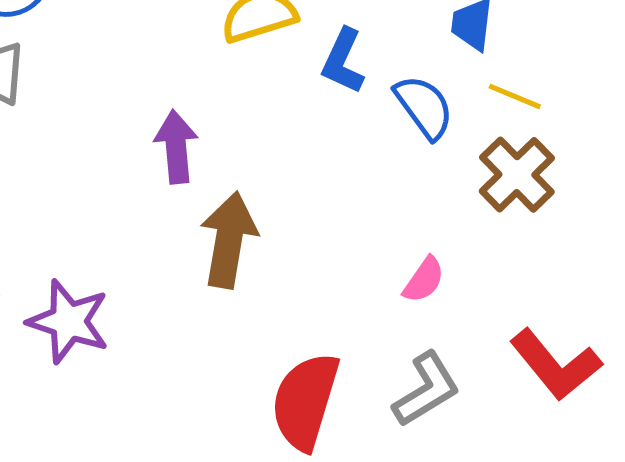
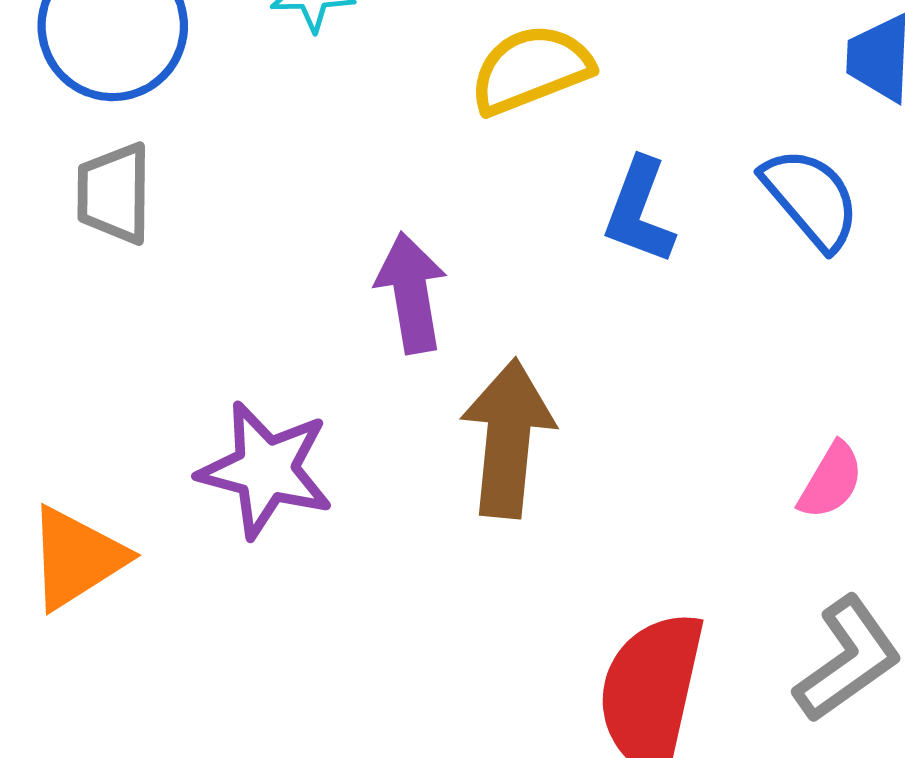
blue L-shape: (343, 61) -> (639, 211), moved
purple star: (69, 322) -> (266, 470), moved

